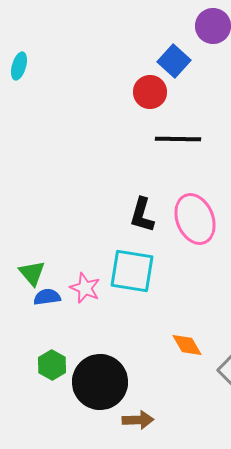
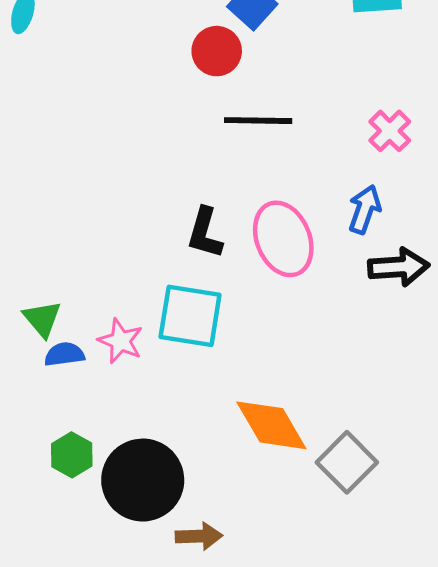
orange diamond: (187, 345) -> (271, 425), size x1.6

